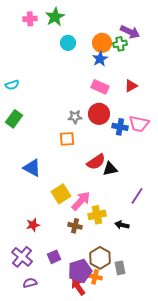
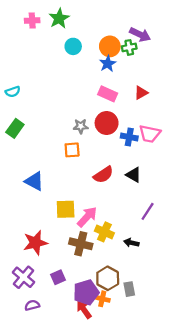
black triangle: (110, 169) -> (134, 175), moved, turned 42
yellow square: (61, 194) -> (66, 209), turned 30
yellow cross: (97, 215) -> (104, 232), turned 36
red star: (33, 225) -> (35, 243), size x1.6
brown cross: (75, 226) -> (81, 244), size x1.5

